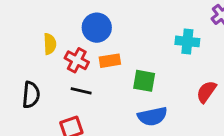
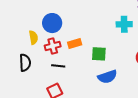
blue circle: (97, 28) -> (52, 23), moved
red cross: (77, 60) -> (53, 46), turned -35
black semicircle: (31, 95) -> (25, 63), moved

